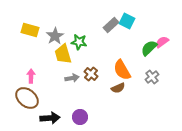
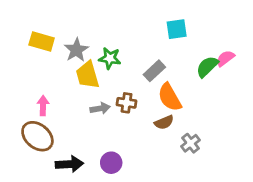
cyan square: (127, 21) -> (177, 29), turned -35
gray rectangle: (111, 25) -> (154, 71), moved
brown cross: (91, 74) -> (126, 103), turned -32
gray cross: (152, 77) -> (191, 143), moved

